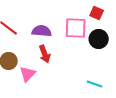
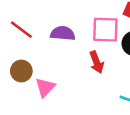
red arrow: (45, 54) -> (97, 62), moved

